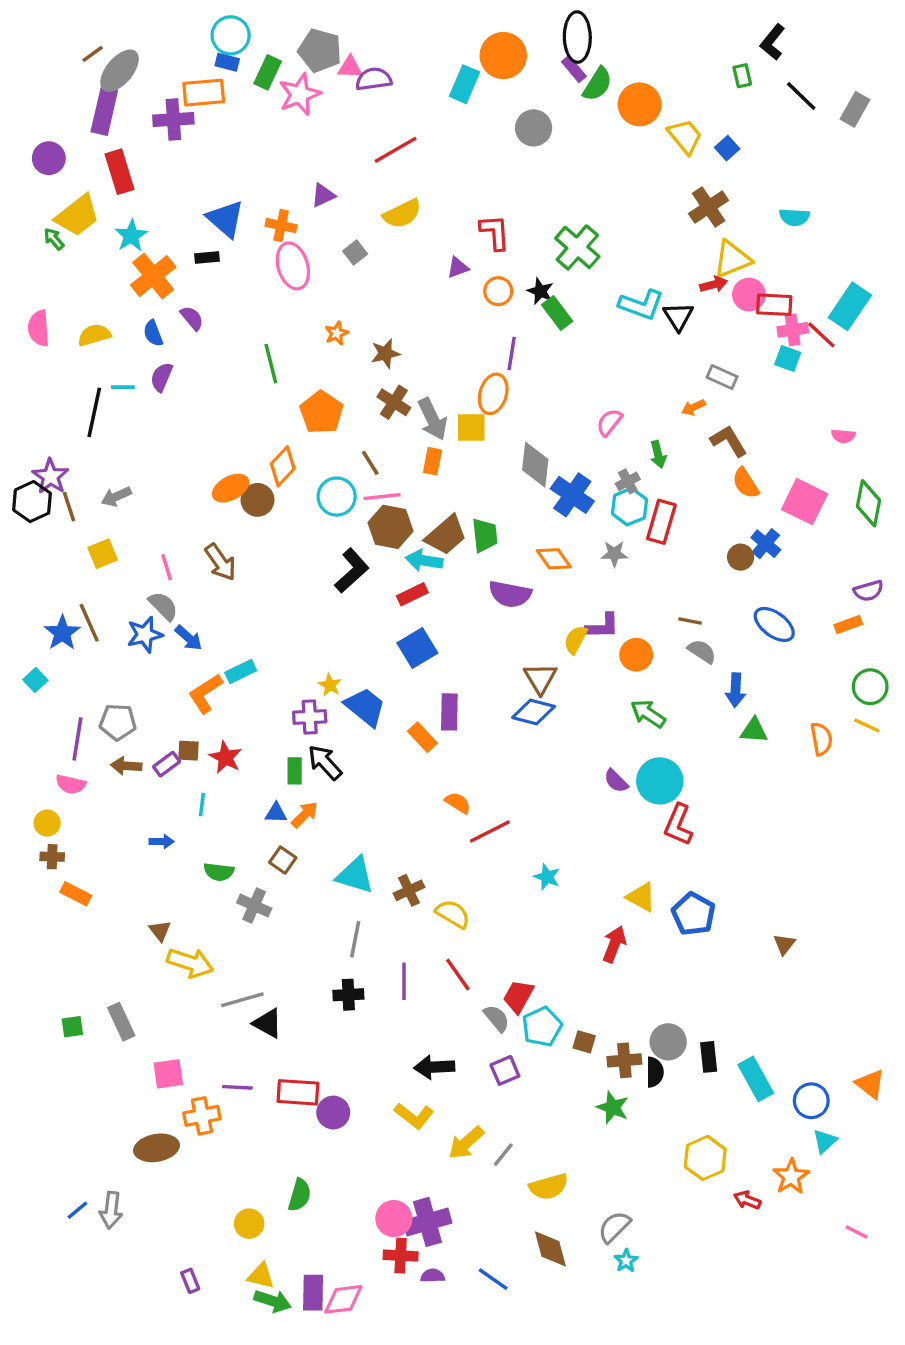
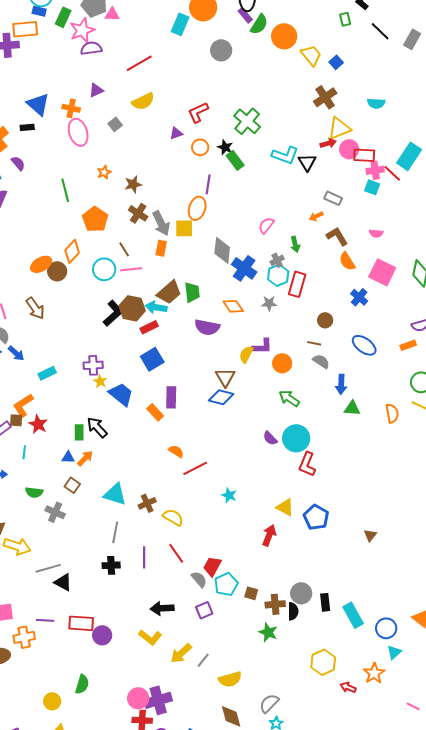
purple semicircle: (374, 79) -> (91, 48), moved
red L-shape: (495, 232) -> (198, 112), turned -110
pink semicircle: (843, 436) -> (376, 233), moved
brown hexagon: (390, 527) -> (132, 308), moved
brown circle: (741, 557) -> (325, 320), moved
orange L-shape: (205, 693) -> (23, 405), moved
purple cross: (310, 717) -> (93, 365), moved

